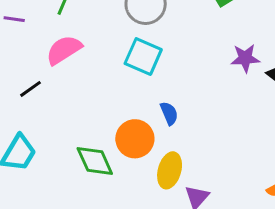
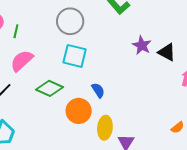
purple star: (245, 58) -> (142, 45), turned -30
green diamond: (95, 161) -> (49, 88), moved, turned -32

